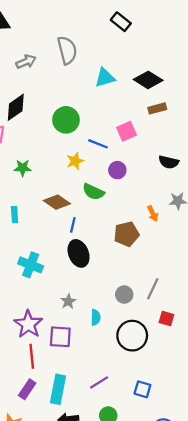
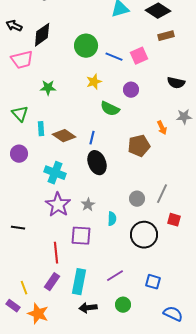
blue line: (98, 144) -> (114, 57), moved
brown diamond: (57, 202) -> (64, 136), moved
purple star: (28, 324) -> (58, 205), moved

